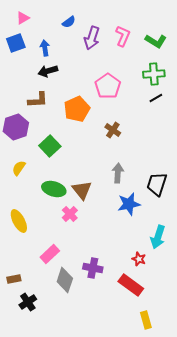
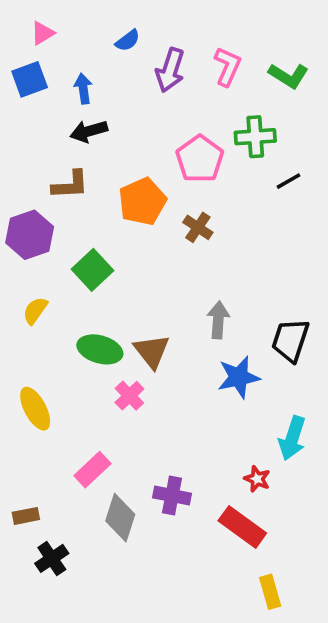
green cross: (154, 74) -> (255, 137), moved
brown cross: (113, 130) -> (198, 227), moved

